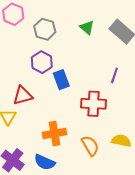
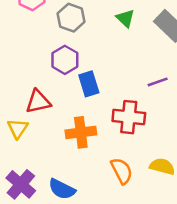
purple line: (114, 75) -> (158, 82), turned 49
orange cross: (55, 134) -> (81, 132), moved

